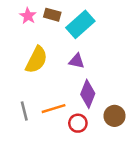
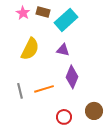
brown circle: (115, 116) -> (94, 111), moved
red circle: (78, 123) -> (64, 117), moved

